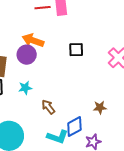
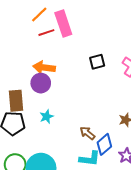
black square: (76, 50) -> (97, 62), moved
brown arrow: (48, 107) -> (87, 133), moved

